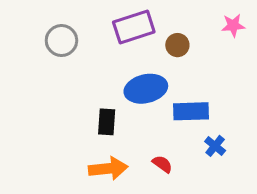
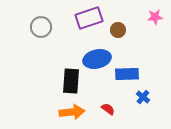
black rectangle: (107, 122) -> (71, 81), size x1.4

